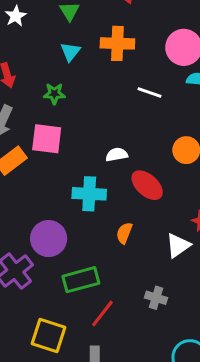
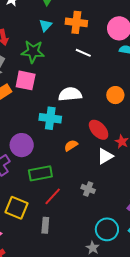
white line: (150, 92) -> (83, 53), moved
green star: (54, 94) -> (33, 52), size x1.6
white semicircle: (117, 155) -> (70, 94), size x1.6
red ellipse: (147, 185) -> (99, 130), moved
orange semicircle: (124, 233) -> (71, 145), turned 32

